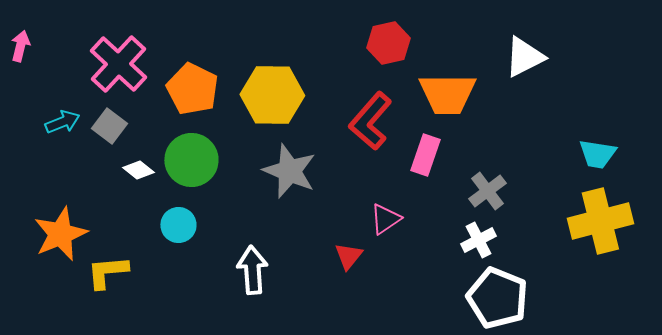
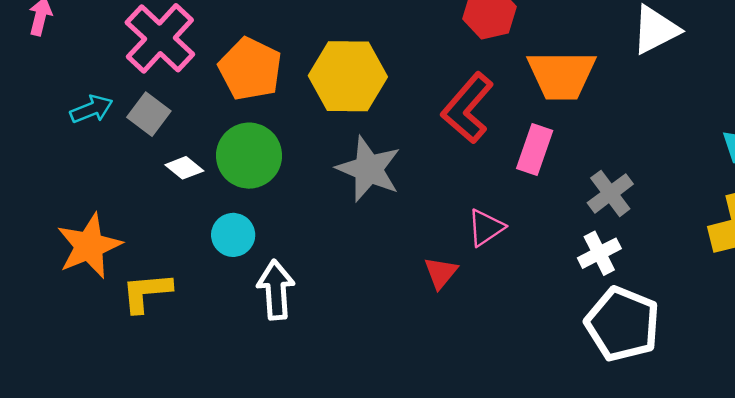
white arrow: (252, 270) -> (276, 290), moved

